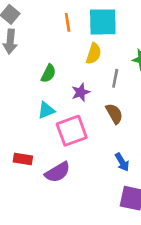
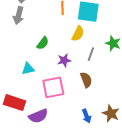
cyan triangle: (46, 110) -> (28, 69), moved
red rectangle: (23, 159) -> (15, 103), size x1.5

